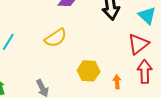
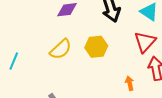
yellow hexagon: (89, 71) -> (96, 47), moved

